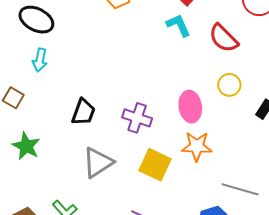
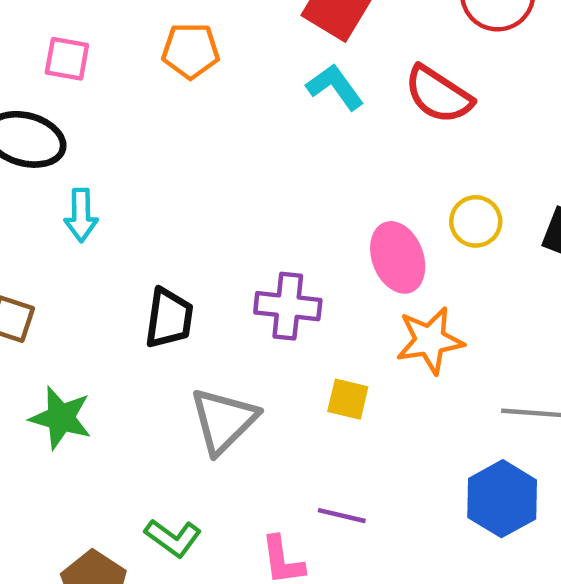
cyan arrow: (40, 60) -> (81, 215), moved
yellow circle: (229, 85) -> (476, 221), moved
yellow square: (155, 165) -> (348, 399), size x0.6

